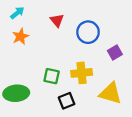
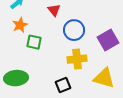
blue circle: (88, 32) -> (74, 30), moved
purple square: (115, 53) -> (108, 40), size x1.5
green square: (52, 76) -> (34, 42), moved

